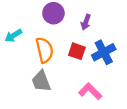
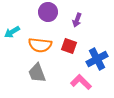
orange semicircle: (45, 50) -> (40, 45), turned 110
blue cross: (104, 52) -> (97, 59), moved

